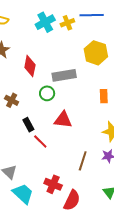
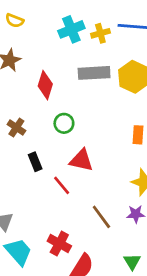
gray rectangle: (64, 75) -> (94, 73), moved
red line: (40, 141) -> (62, 185), moved
brown line: (83, 161) -> (101, 217), turned -60

